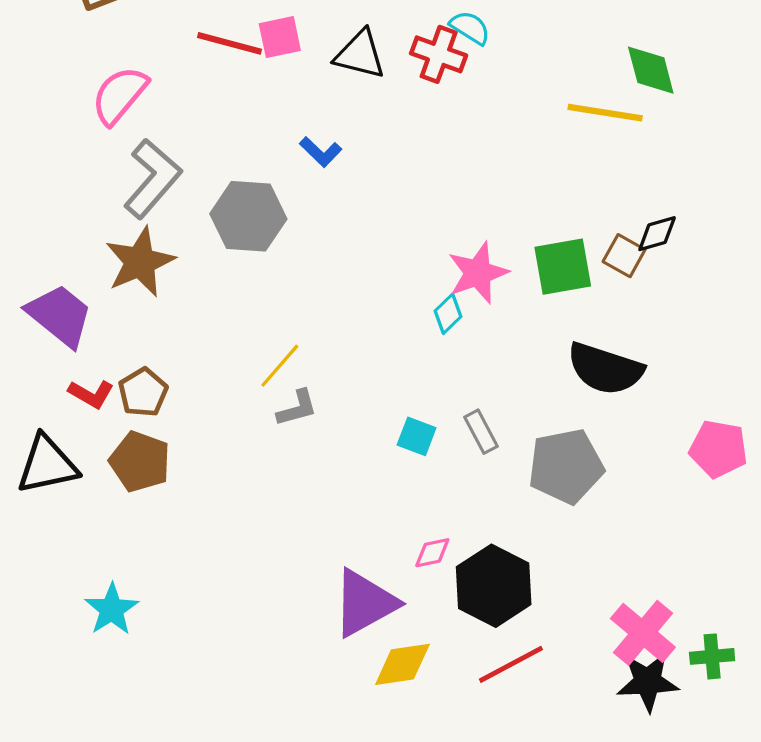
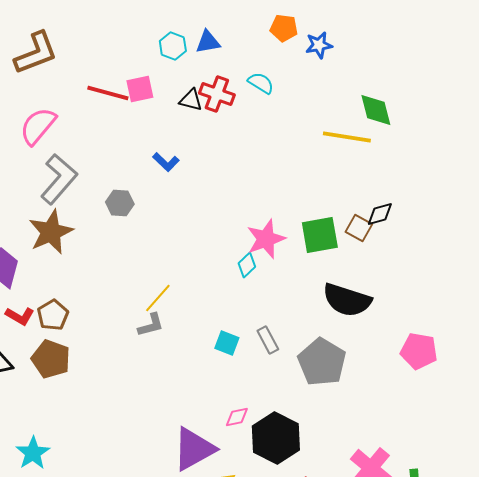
black triangle: (360, 54) -> (191, 100), size x0.7
red cross: (439, 54) -> (217, 94), moved
gray hexagon: (248, 216) -> (120, 203), size x0.6
yellow line: (280, 366) -> (158, 298), moved
gray pentagon: (566, 466) -> (322, 362), turned -30

